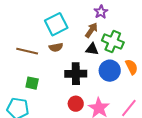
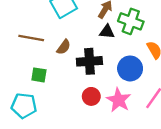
brown semicircle: (56, 47) -> (64, 47), moved, turned -40
blue circle: (110, 71) -> (130, 68), moved

